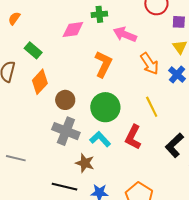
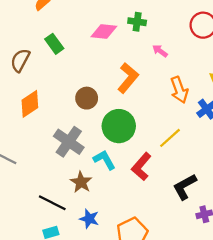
pink arrow: (125, 34) -> (160, 51), size x0.6
orange diamond: (40, 82) -> (30, 104), moved
brown circle: (65, 100) -> (87, 98), moved
yellow line: (152, 107) -> (170, 138), turned 60

